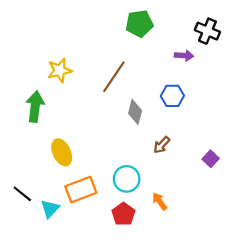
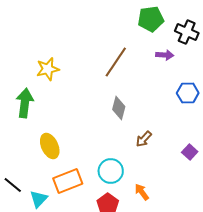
green pentagon: (139, 24) -> (151, 19), moved
brown line: (114, 77) -> (116, 62), moved
blue hexagon: (172, 96) -> (188, 93), moved

